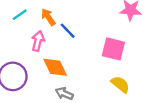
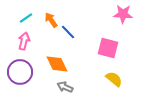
pink arrow: (38, 41) -> (24, 41), moved

